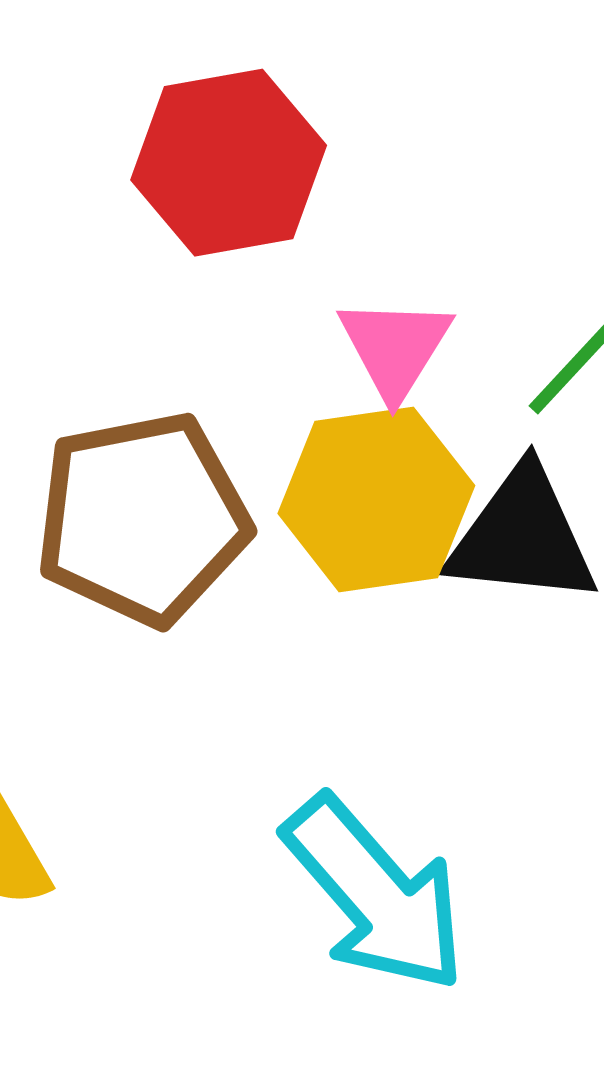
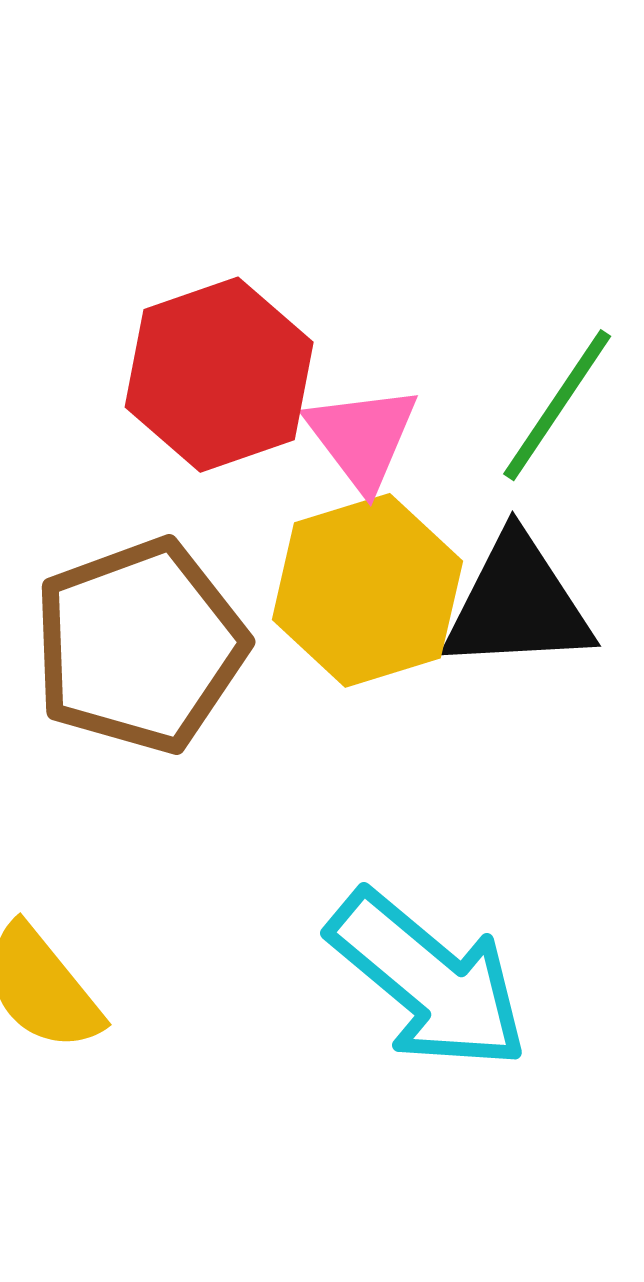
red hexagon: (229, 163) -> (219, 375), moved

